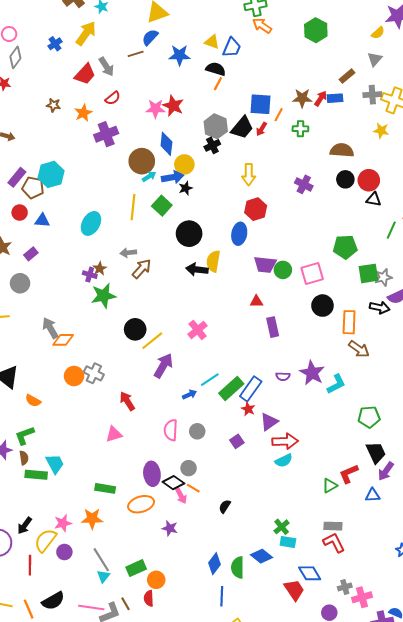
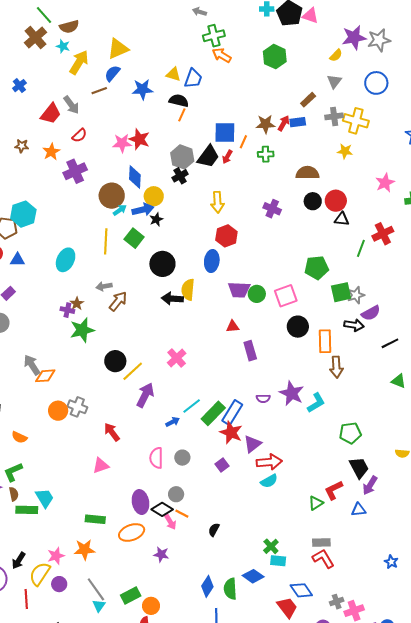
yellow arrow: (86, 33) -> (79, 62), moved
brown arrow: (359, 349) -> (336, 367), turned 55
red star: (248, 409) -> (231, 433), size x1.6

